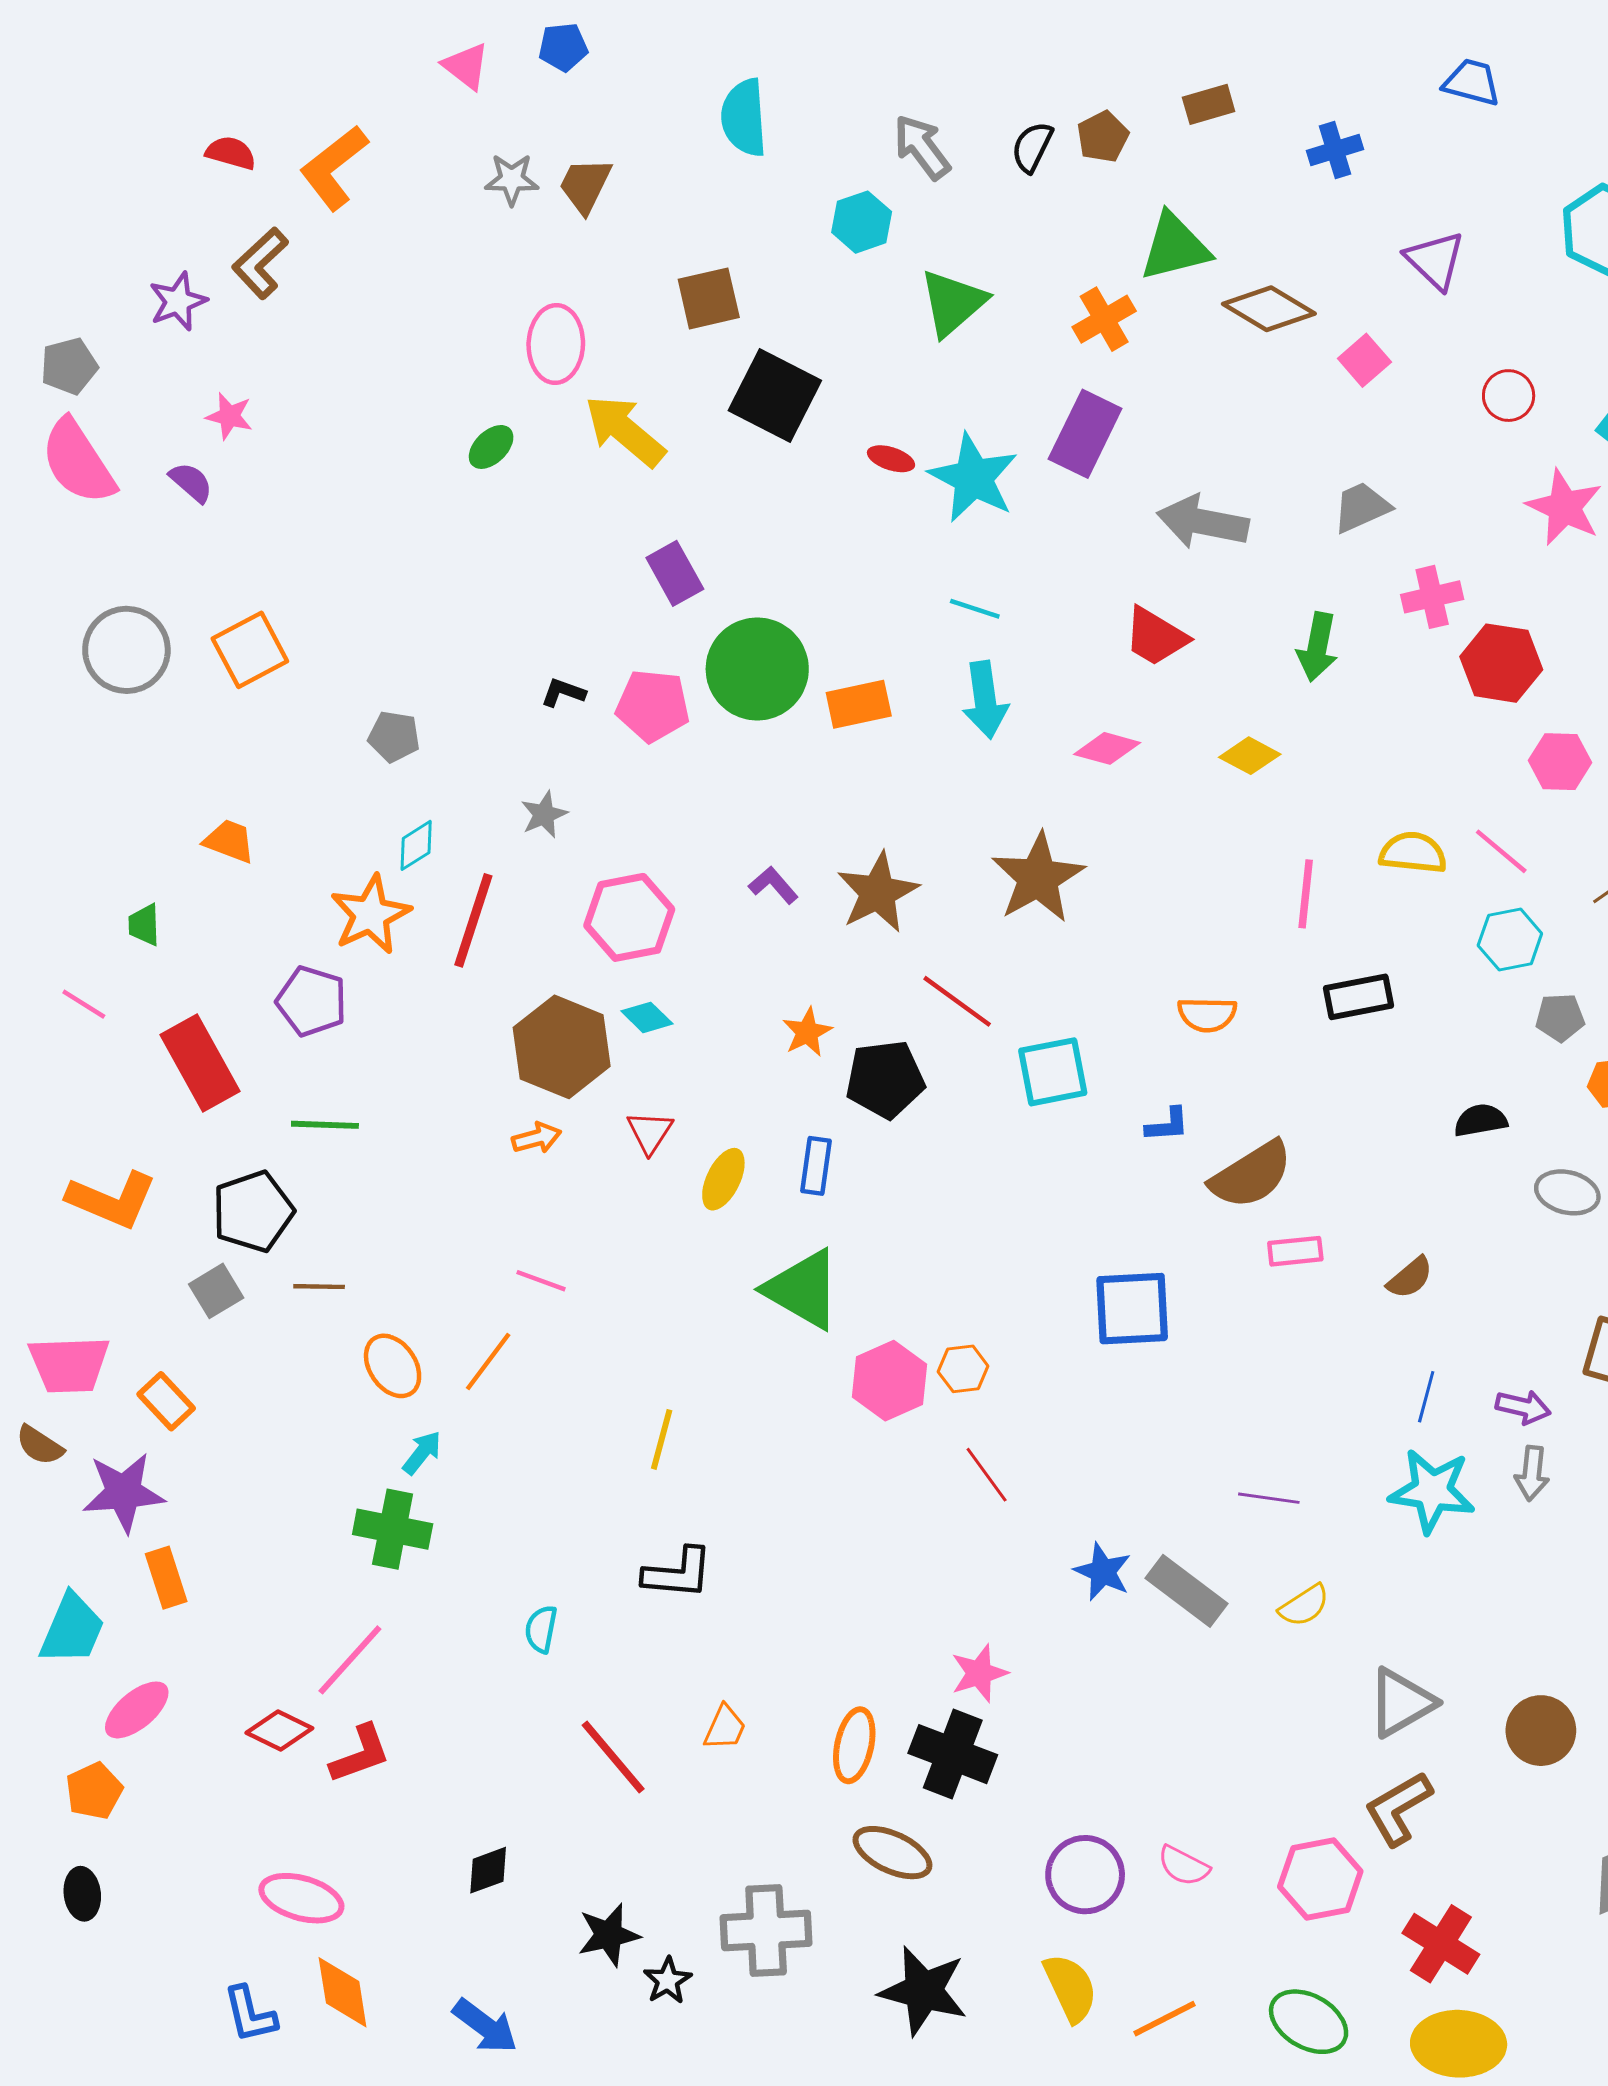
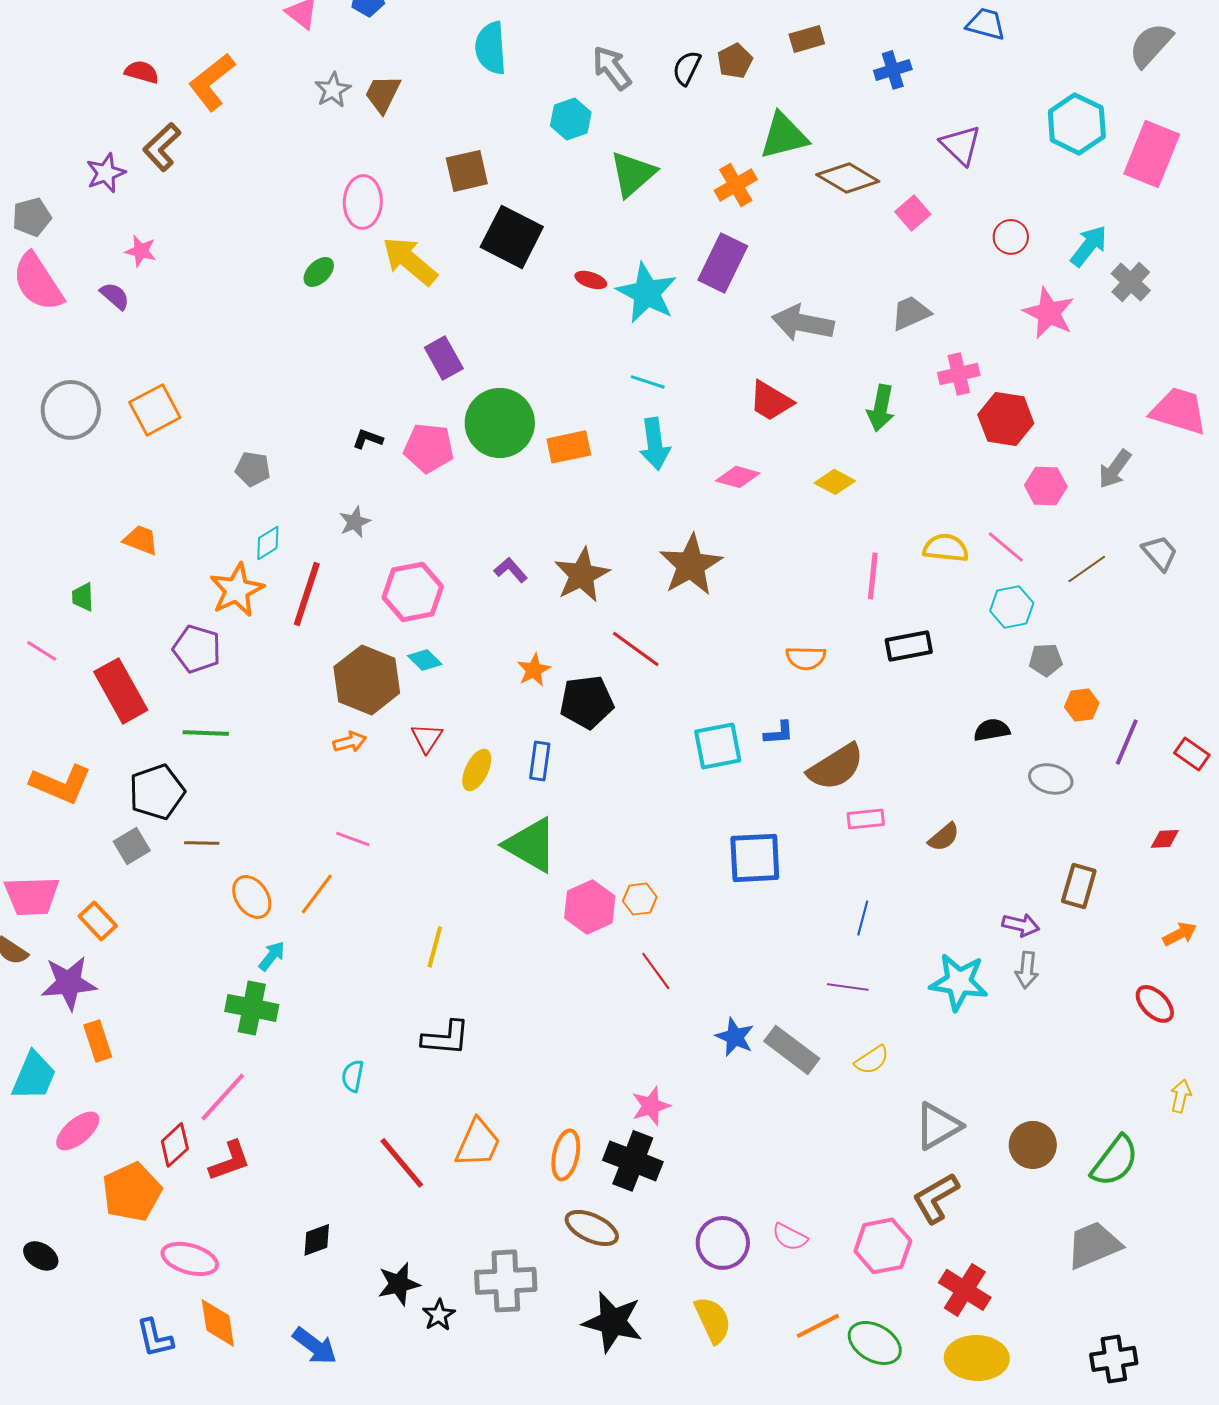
gray star: (512, 179) -> (333, 90), turned -30
cyan square: (1053, 1072) -> (718, 746), moved
blue line: (1426, 1397) -> (863, 918), moved
orange trapezoid: (725, 1728) -> (478, 1143), size x1.6
red diamond: (279, 1731) -> (175, 1145), turned -69
orange pentagon: (94, 1791) -> (132, 1192), moved, size x1.5
black ellipse: (82, 1894) -> (41, 1256), turned -52
orange line: (1164, 2019) -> (818, 1326), moved

